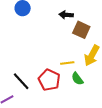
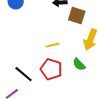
yellow line: (67, 63) -> (53, 45), moved

